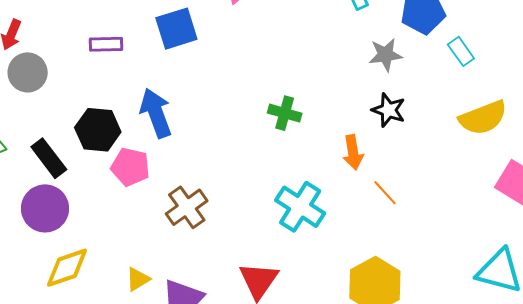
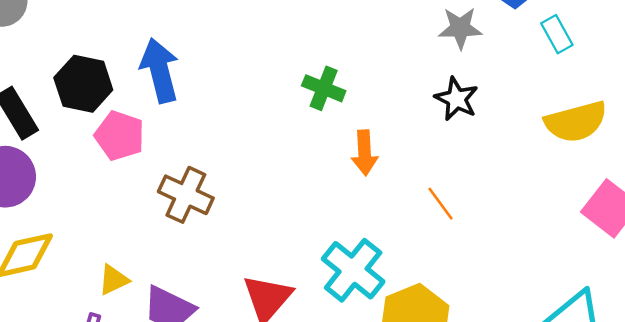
orange arrow: (353, 152) -> (365, 153), moved
brown cross: (187, 207) -> (186, 195), turned -36
cyan cross: (300, 207) -> (353, 270), moved

